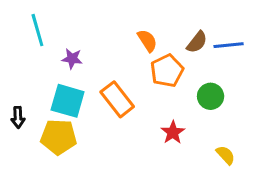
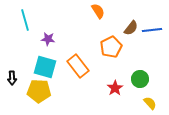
orange semicircle: (147, 41) -> (98, 11), moved
green circle: (211, 96) -> (140, 79), moved

